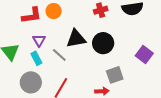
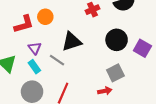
black circle: (103, 43) -> (117, 40), moved

